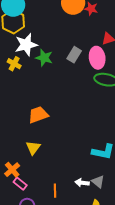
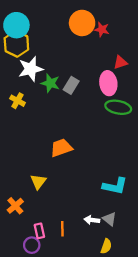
gray rectangle: (74, 55) -> (71, 85), moved
yellow cross: (14, 64) -> (18, 101), moved
orange trapezoid: (38, 115) -> (61, 148), moved
pink rectangle: (20, 184) -> (39, 231), moved, turned 40

